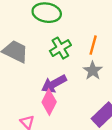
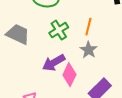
pink diamond: (49, 102) -> (69, 75), moved

